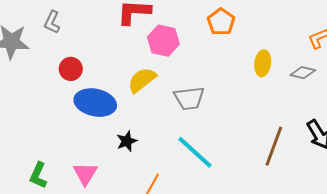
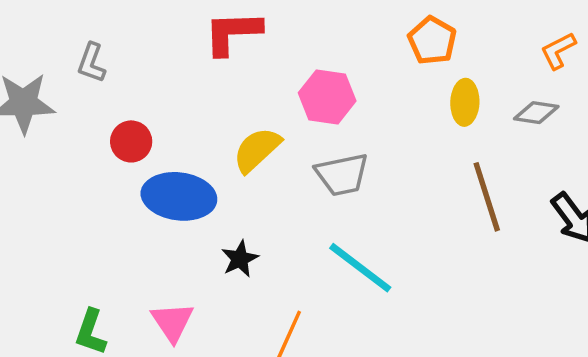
orange pentagon: (221, 22) -> (432, 41), moved
pink hexagon: (163, 41) -> (327, 97), moved
brown line: (274, 146) -> (487, 197), moved, turned -33

